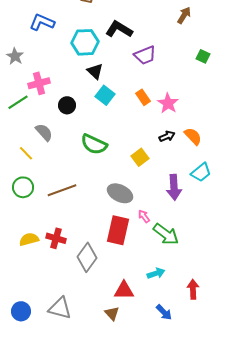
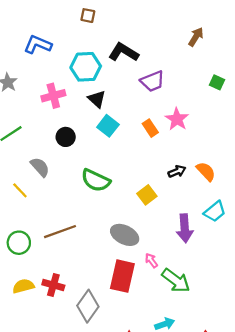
pink cross: (39, 83) -> (53, 96), moved
pink star: (168, 103) -> (177, 119), moved
green circle: (23, 187) -> (19, 243), moved

